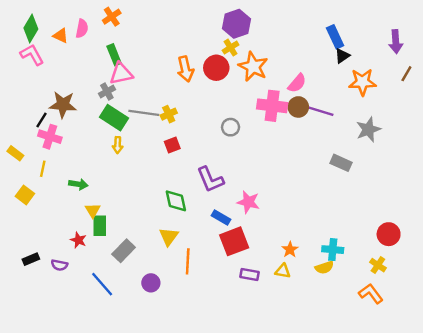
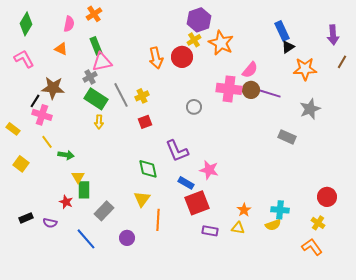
orange triangle: (61, 36) -> (61, 49), moved
pink L-shape: (32, 55) -> (24, 59), moved
orange star: (253, 67) -> (221, 43), moved
gray line: (144, 113) -> (121, 95), turned 55
yellow line: (43, 169) -> (47, 142), moved, turned -48

